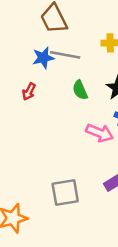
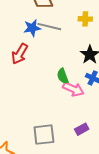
green semicircle: (80, 90) -> (63, 76), moved
red arrow: (29, 92) -> (20, 54), size x1.5

